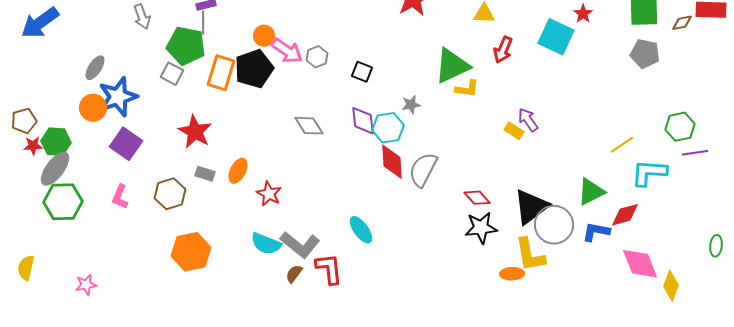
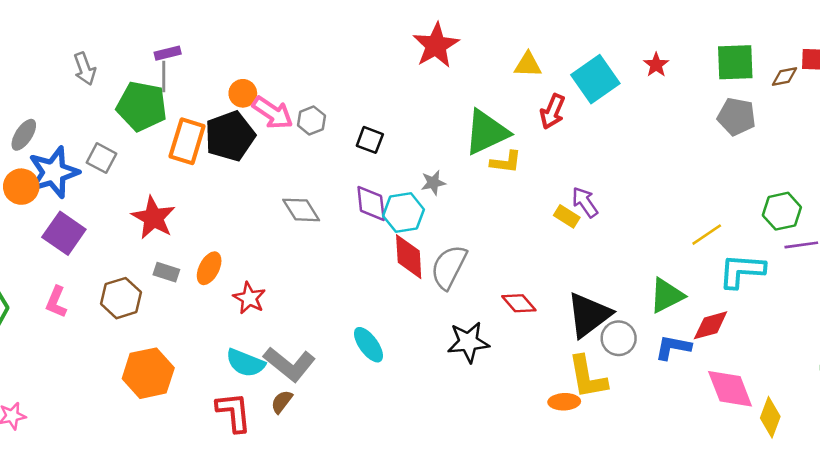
cyan square: (556, 37) -> (595, 79), moved, turned 30
gray square: (172, 74) -> (102, 158), moved
gray circle: (554, 225) -> (619, 338), size x0.7
black star: (481, 228) -> (468, 342), moved
red L-shape: (329, 269) -> (234, 412), moved

